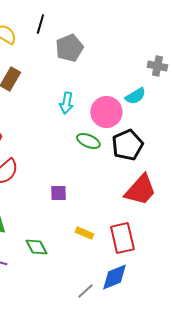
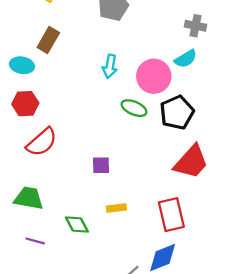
gray cross: (157, 66) -> (195, 26), moved
yellow rectangle: (84, 233) -> (116, 208), moved, turned -30

